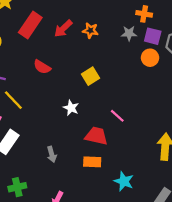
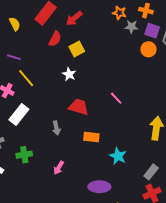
orange star: (90, 31) -> (119, 13), moved
red semicircle: (42, 67) -> (55, 39), moved, turned -98
yellow square: (90, 76) -> (77, 49), moved
white star: (71, 108) -> (69, 74), moved
red trapezoid: (96, 136) -> (79, 107), moved

